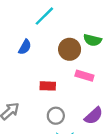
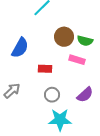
green semicircle: (92, 40) -> (85, 41), moved
blue semicircle: (25, 47) -> (20, 48), moved, size x1.5

